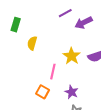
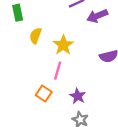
green rectangle: (16, 25) -> (18, 13), turned -32
yellow star: (72, 56) -> (63, 45), moved

